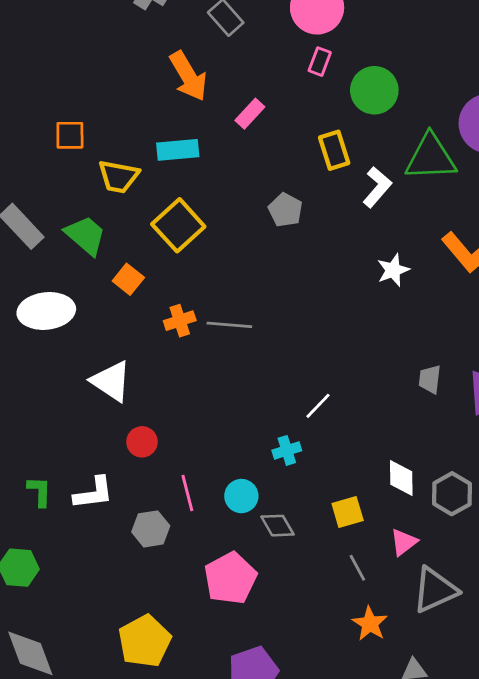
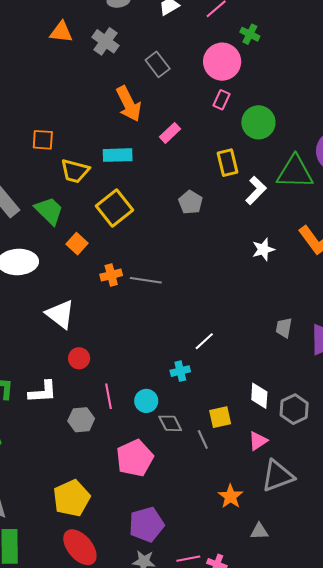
gray line: (357, 568) -> (203, 440), moved

